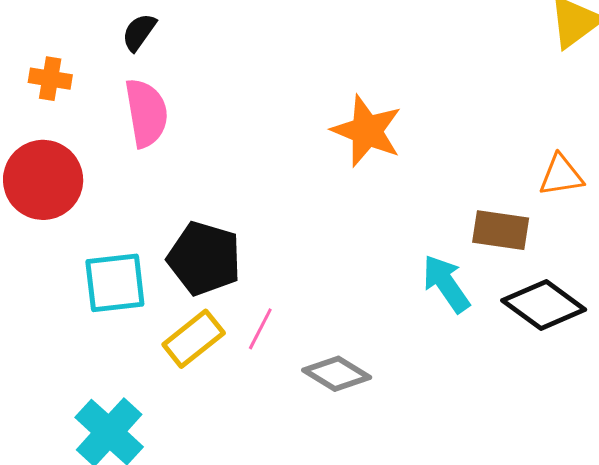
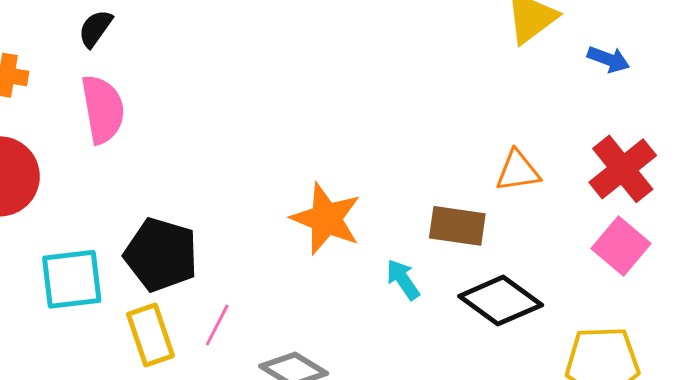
orange star: (367, 131) -> (326, 219), moved
cyan arrow: (446, 284) -> (403, 279), size x0.7
yellow rectangle: (194, 339) -> (150, 335), turned -70

